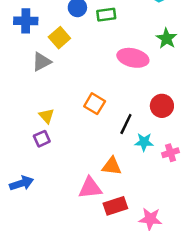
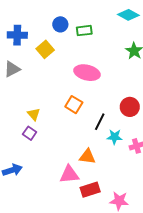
pink ellipse: (133, 58) -> (87, 73), moved
gray triangle: (42, 62) -> (12, 69), moved
purple square: (42, 139) -> (30, 133), turned -32

